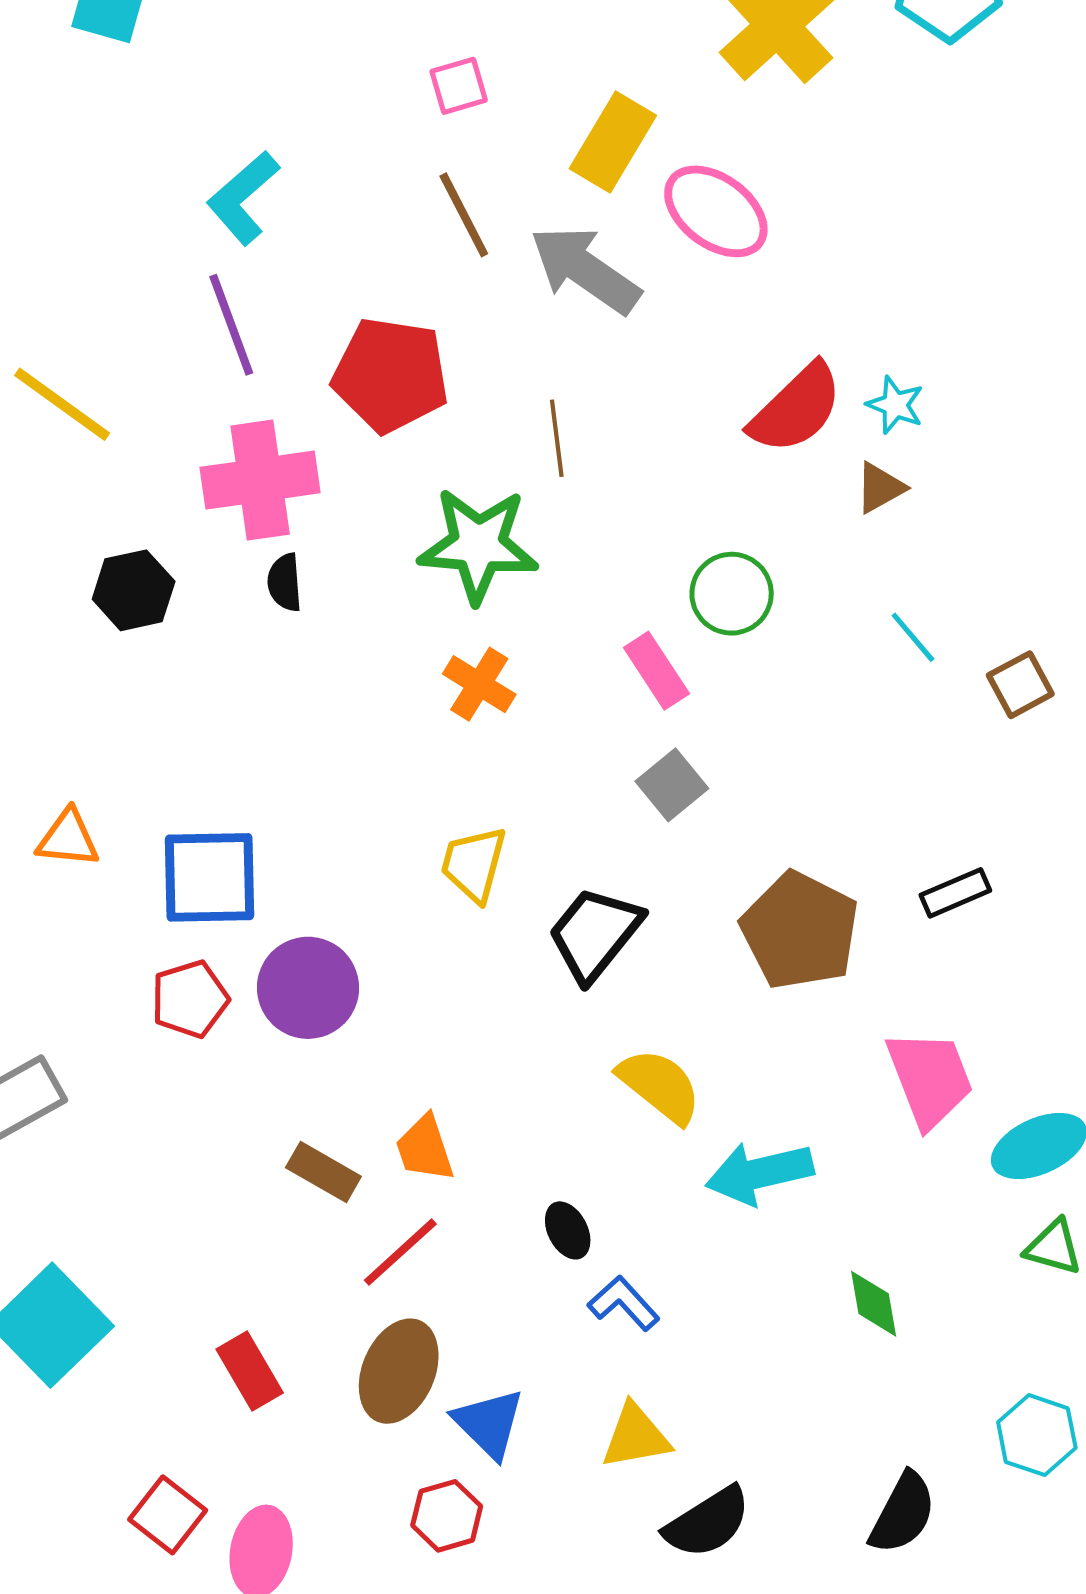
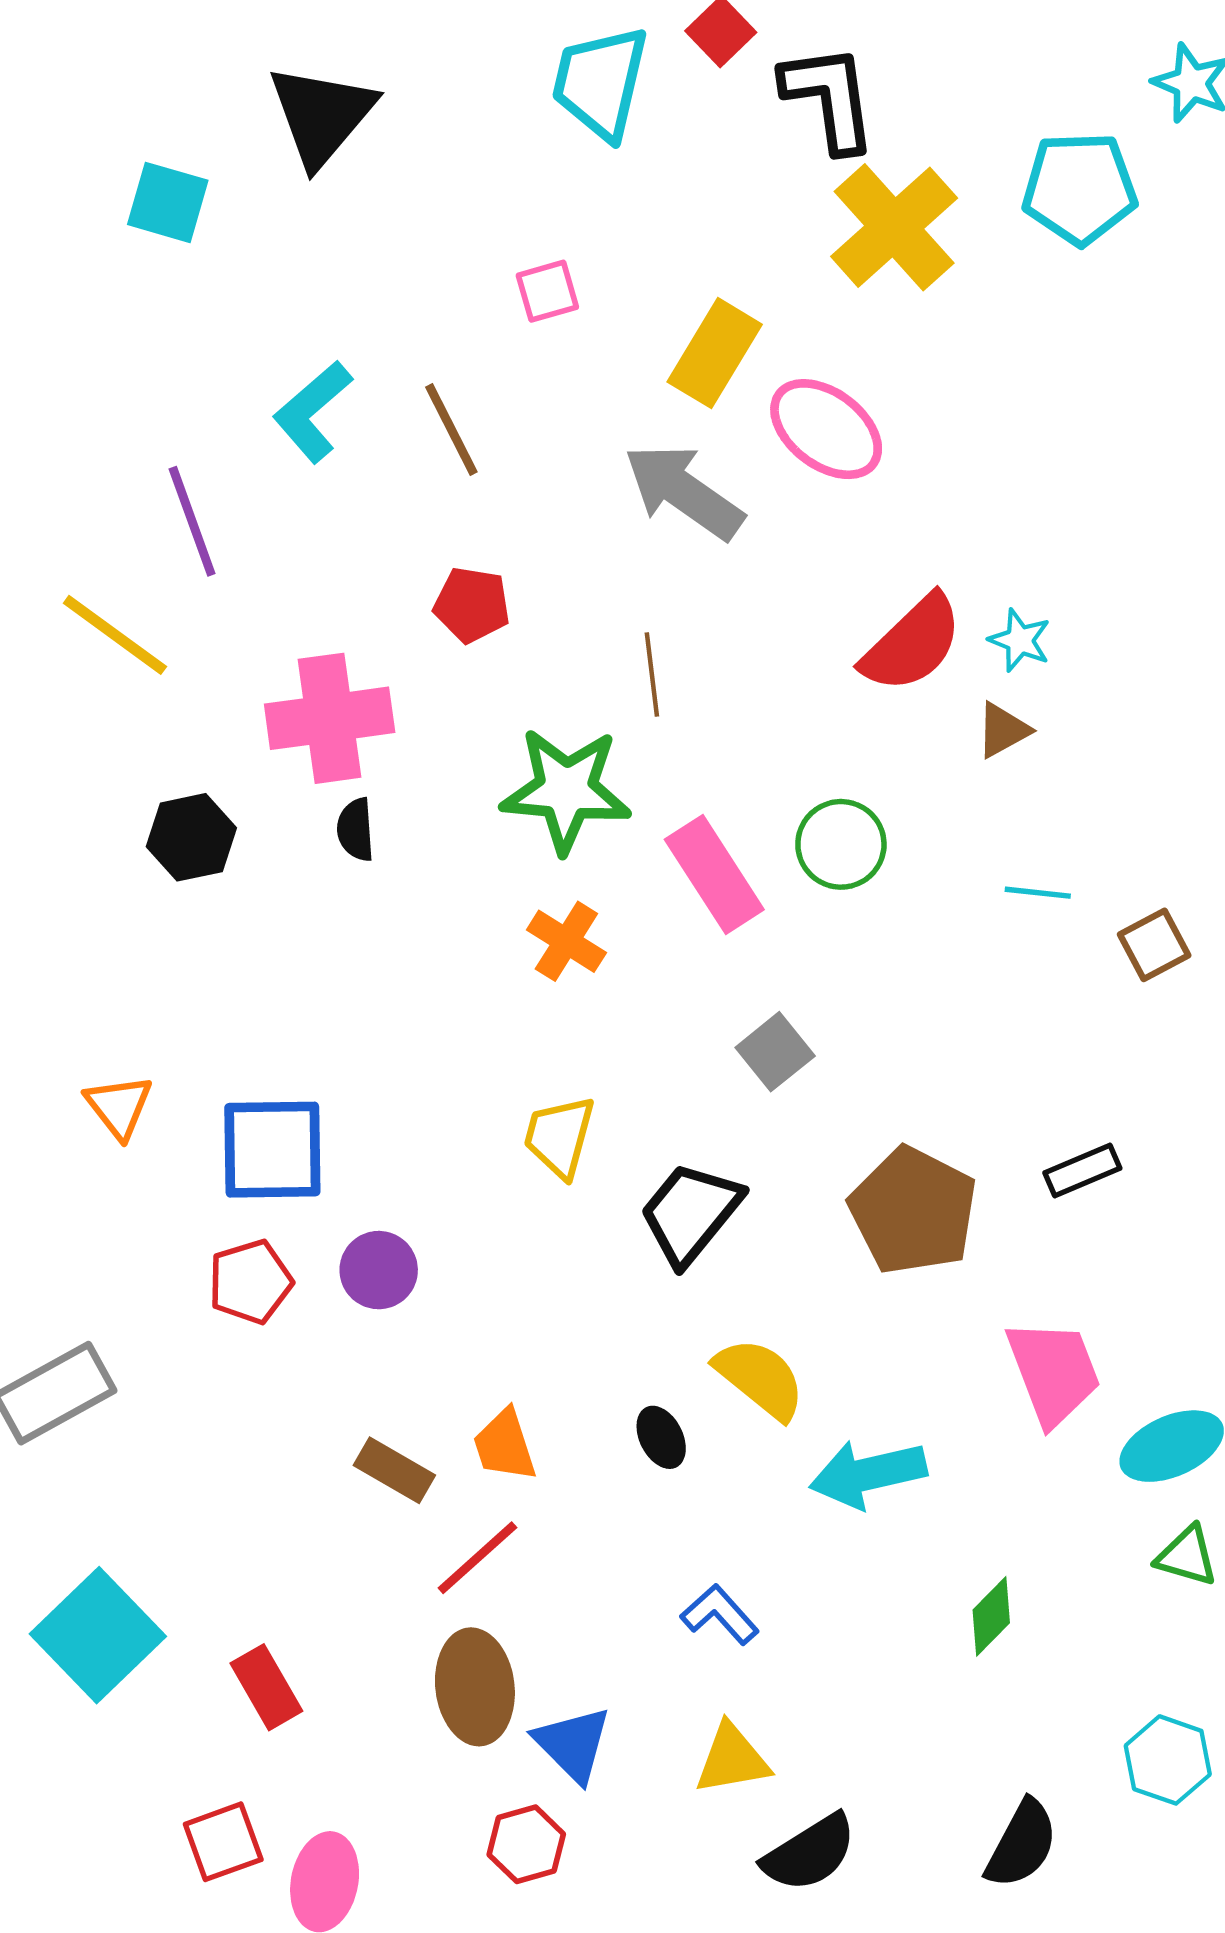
brown line: (464, 215) -> (451, 429), moved
purple line: (231, 325) -> (192, 521), moved
red pentagon: (391, 375) -> (472, 605), size x0.6
cyan line: (913, 637) -> (1038, 893), turned -44
pink rectangle: (656, 671) -> (714, 875), moved, size x1.4
orange triangle: (68, 838) -> (119, 1106), turned 46
purple circle: (308, 988) -> (379, 1270), size x0.7
black ellipse: (568, 1230) -> (661, 1437), moved
green diamond: (874, 1304) -> (991, 1616), turned 54
red rectangle: (250, 1371) -> (266, 1687), moved
brown ellipse: (399, 1371) -> (475, 1687), turned -30
red square: (168, 1515) -> (223, 1842), turned 32

